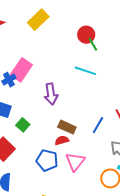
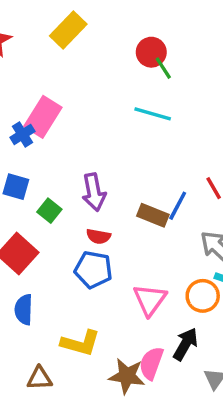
purple arrow: (51, 94) -> (94, 192), moved
brown rectangle: (67, 127) -> (153, 215), moved
red semicircle: (62, 140) -> (98, 236), moved, turned -152
pink triangle: (75, 162) -> (150, 300), moved

